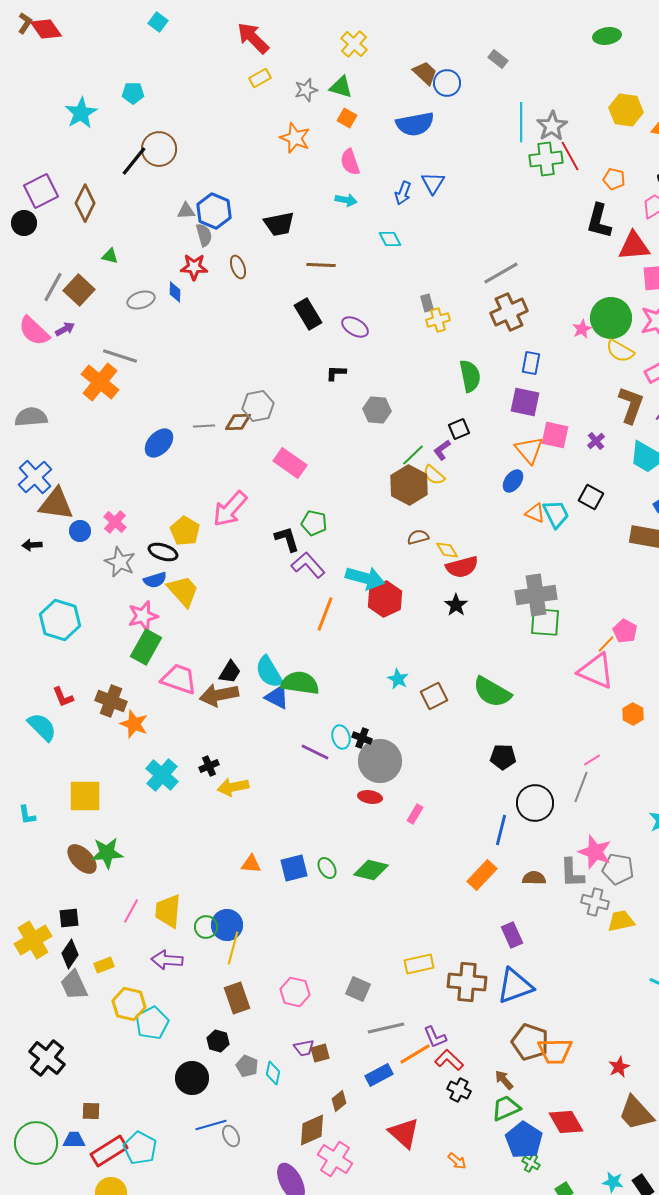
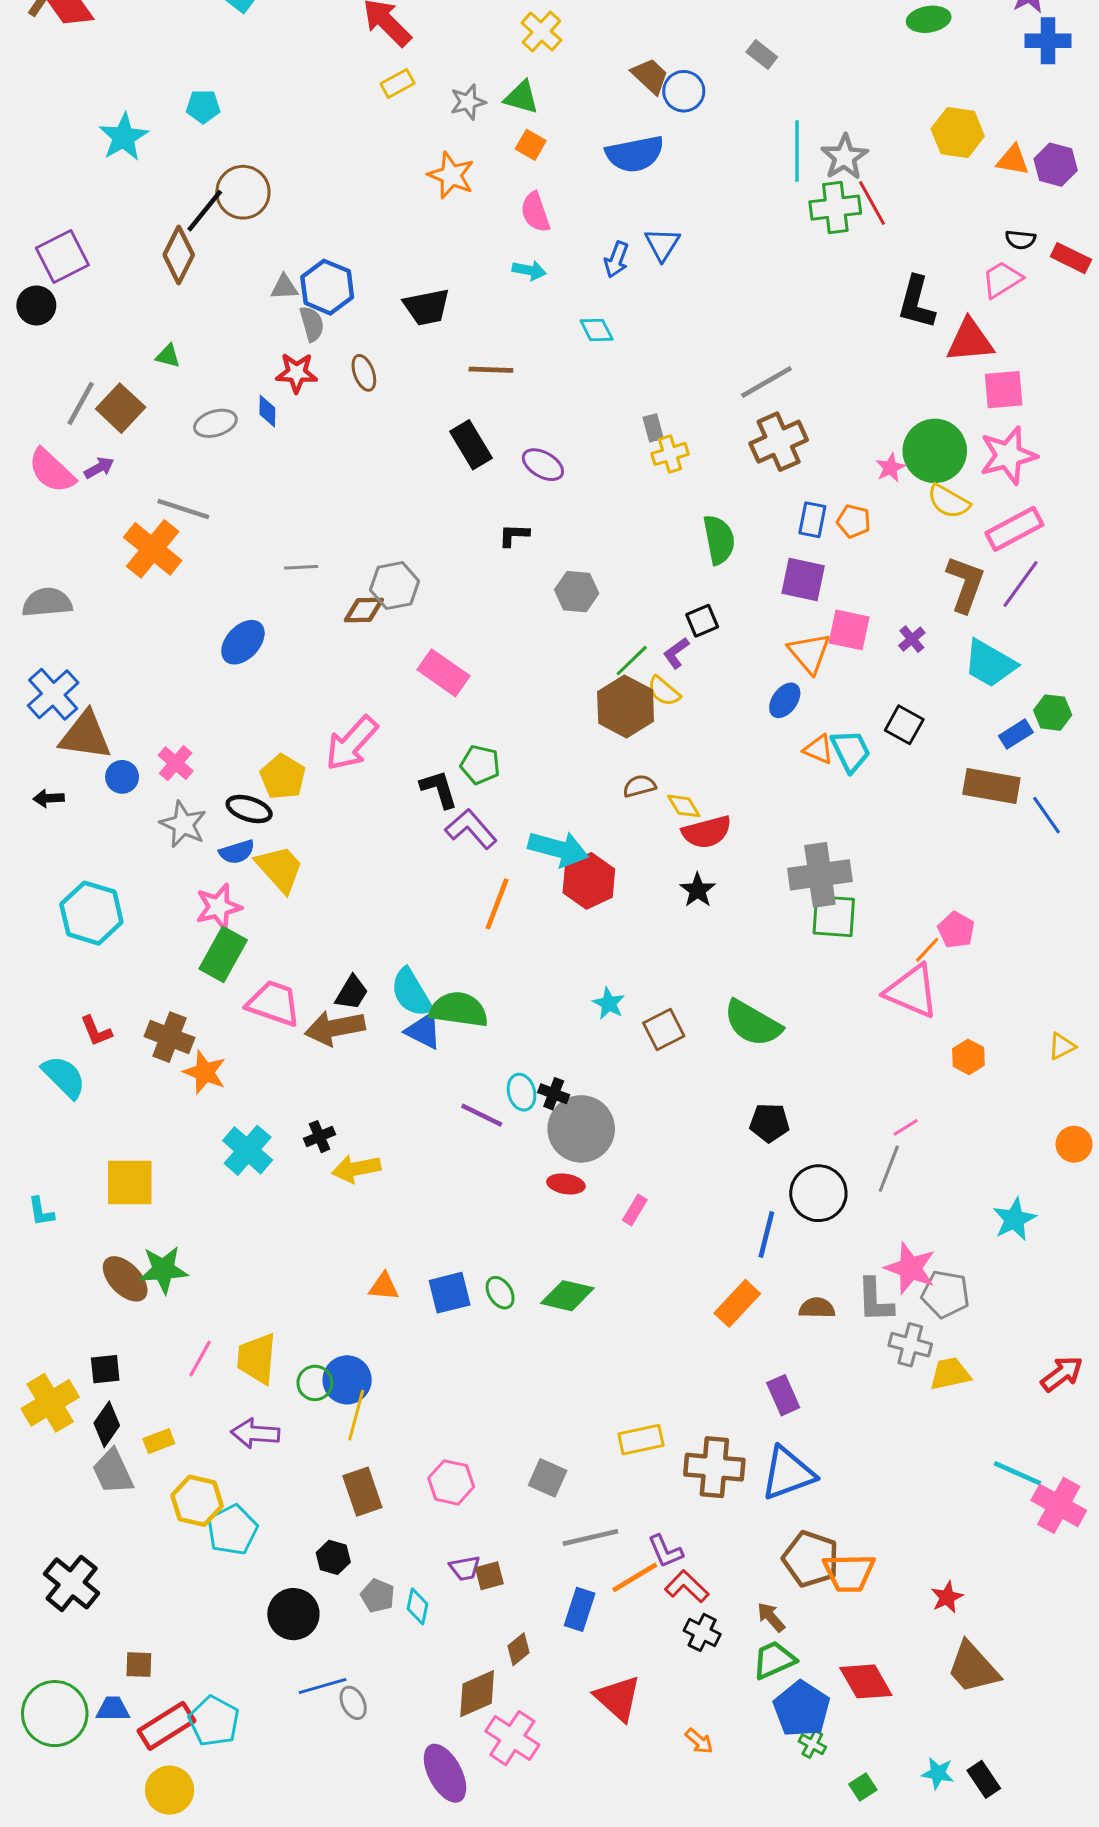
orange pentagon: (614, 179) -> (854, 521), moved
brown diamond: (85, 203) -> (179, 255), moved
gray line: (204, 426) -> (301, 567), moved
blue rectangle: (379, 1075) -> (580, 1609), turned -44

